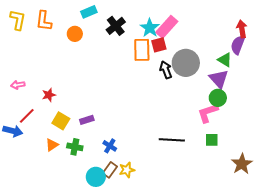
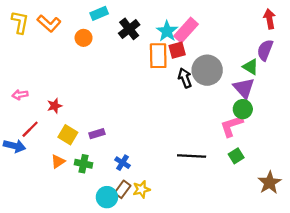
orange L-shape: (44, 21) -> (49, 23), turned -55
red arrow: (242, 29) -> (270, 19), moved
green square: (212, 140) -> (236, 156), turned -32

